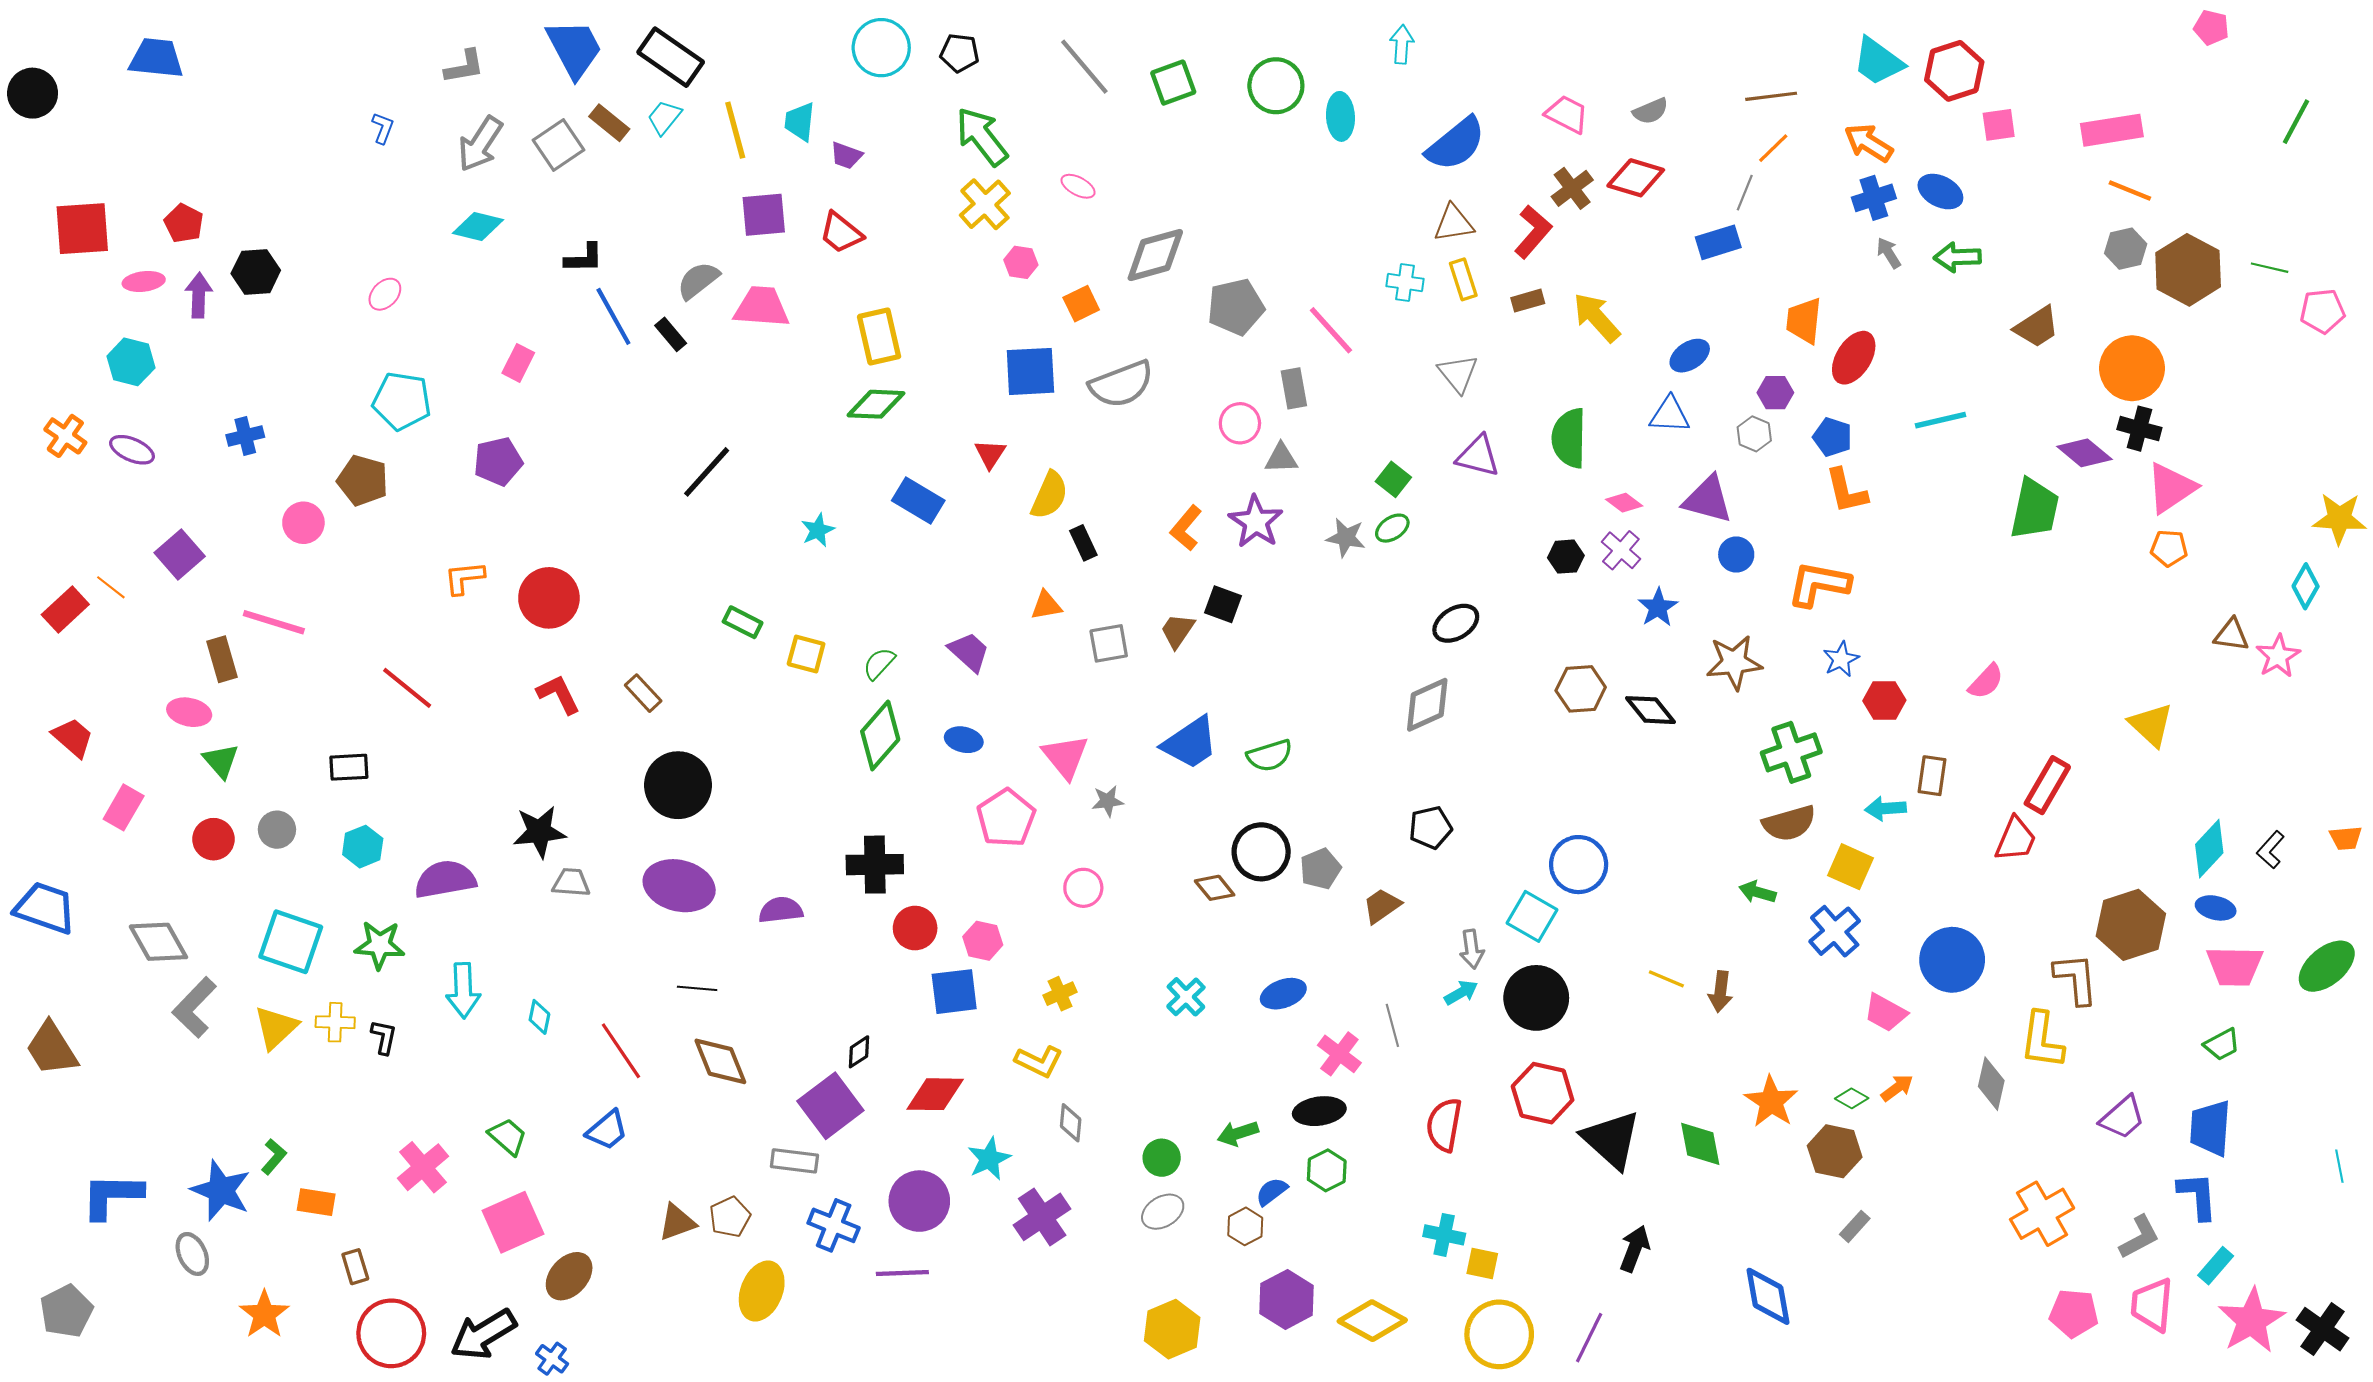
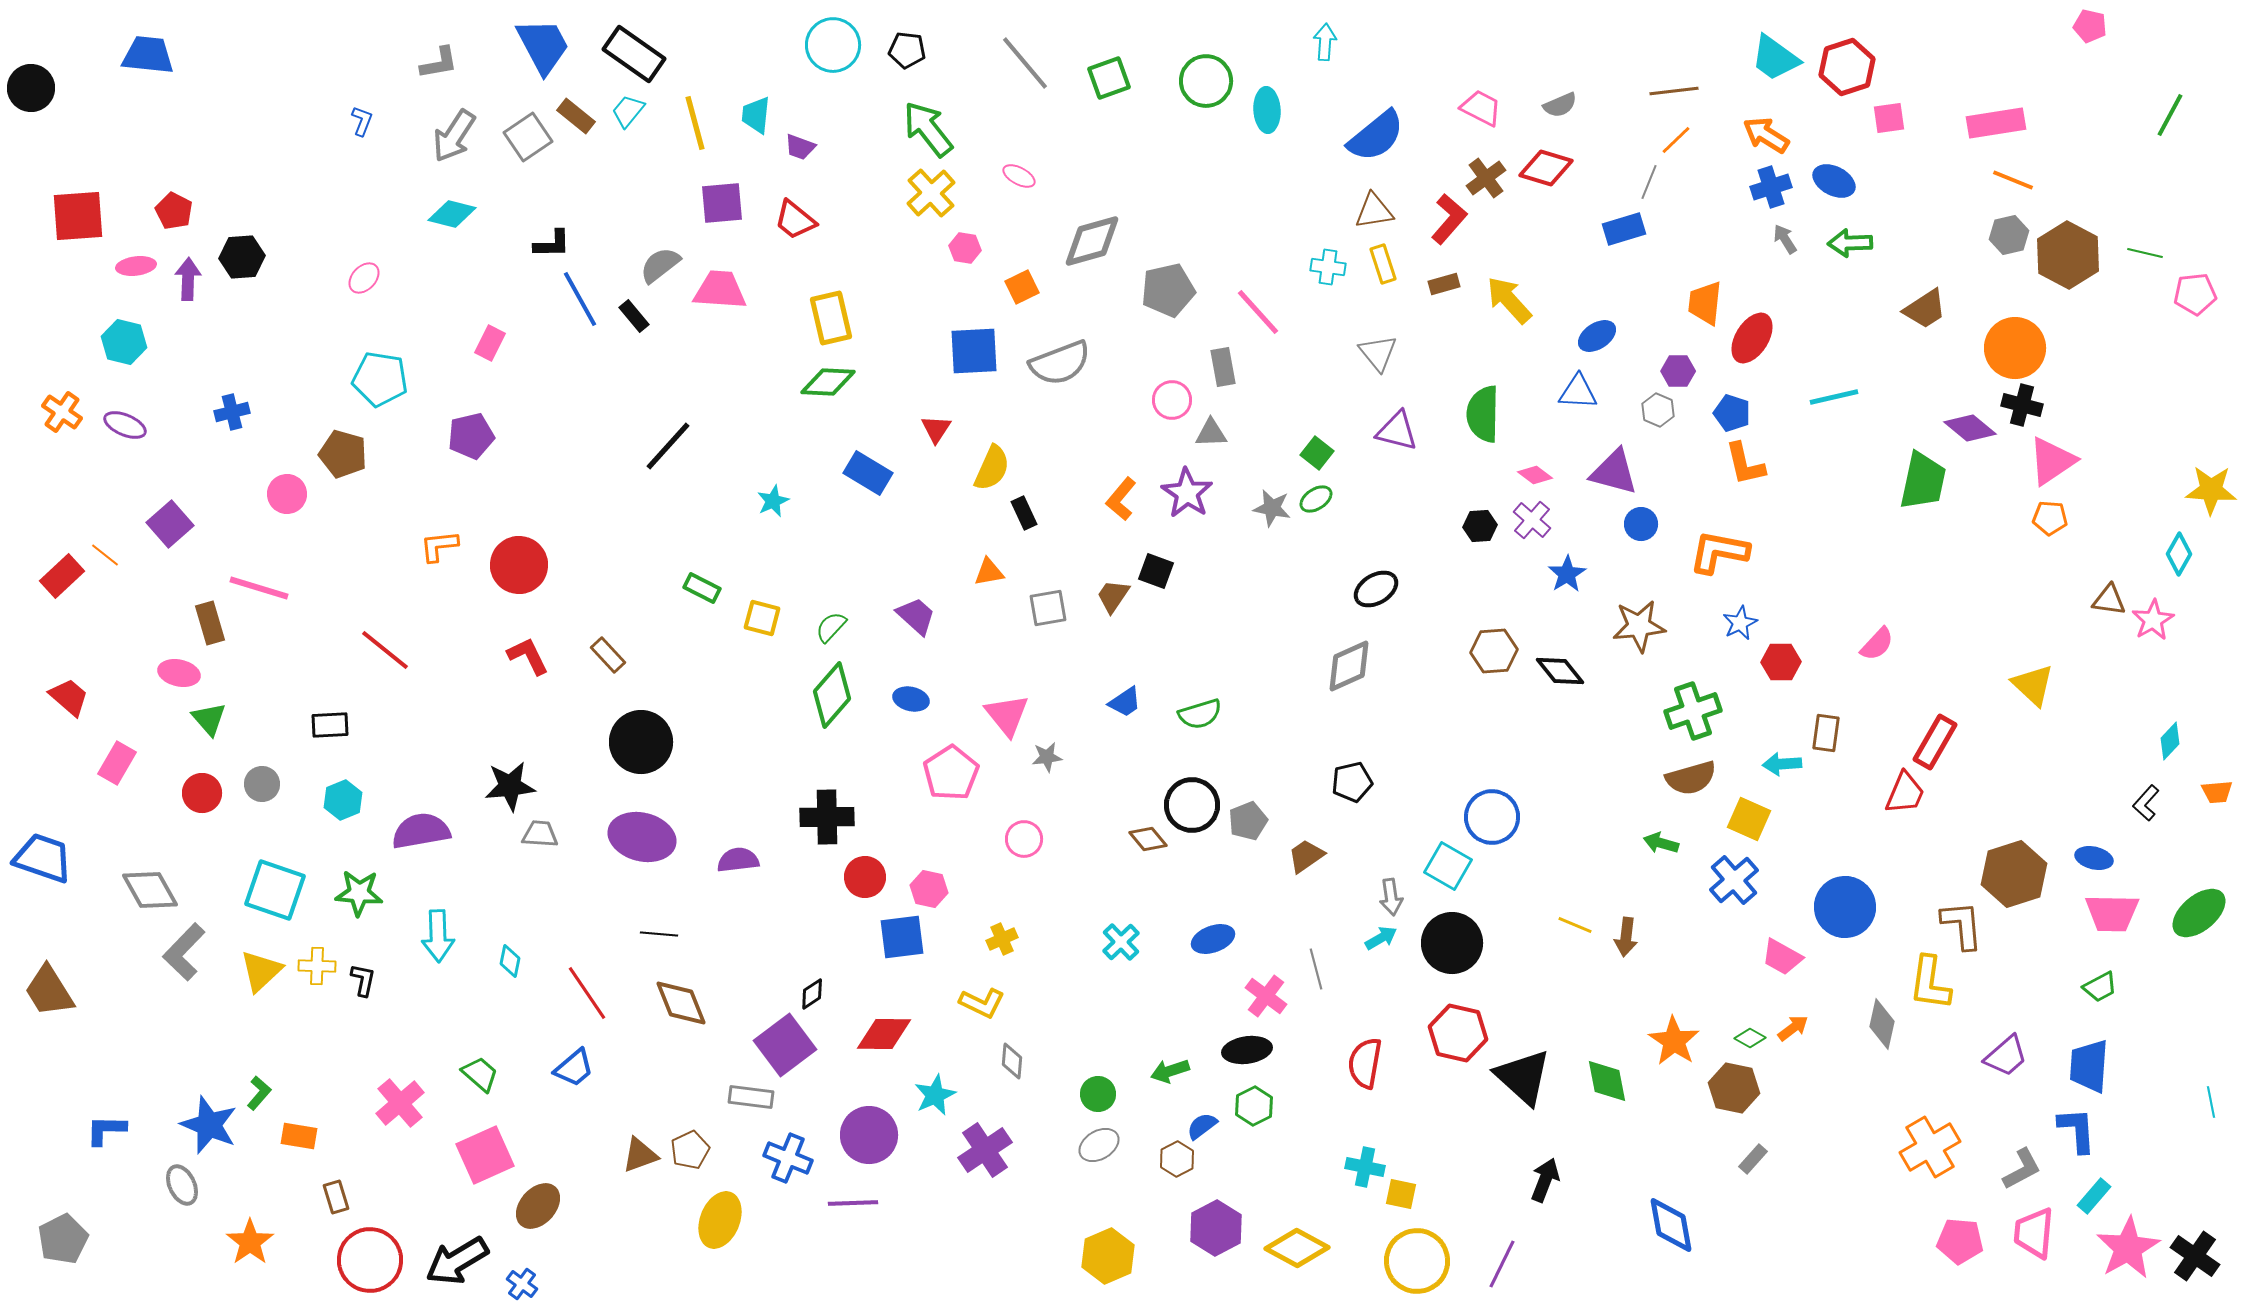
blue trapezoid: (1190, 743) -> (1125, 702), size x0.6
cyan diamond: (2209, 849) -> (2170, 741), moved, size x0.7
blue L-shape: (112, 1196) -> (106, 1130), size x0.7

